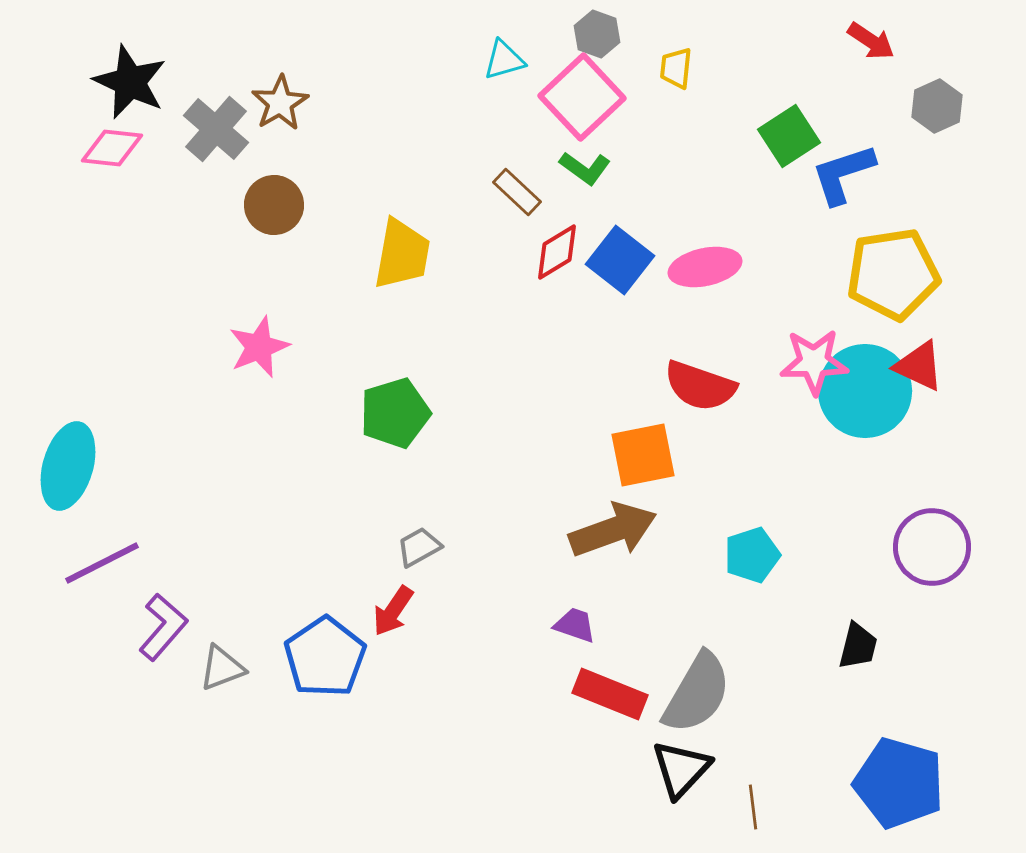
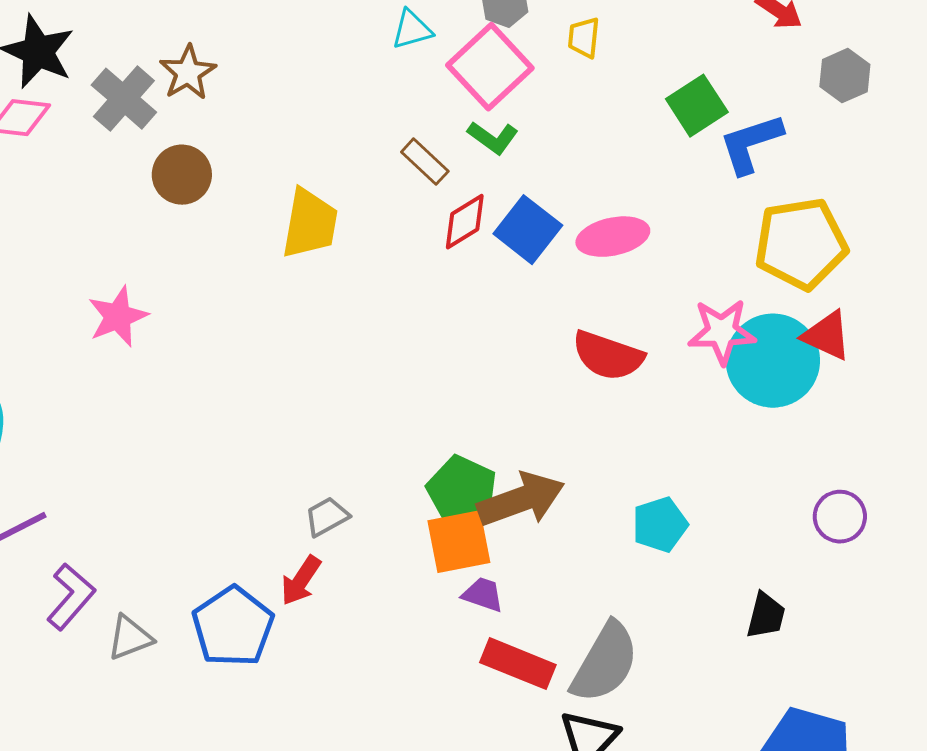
pink star: (259, 347) -> (118, 317), moved
green pentagon: (395, 413) -> (462, 491), moved, turned -30
orange square: (643, 455) -> (459, 542), moved
purple circle: (932, 547) -> (840, 517), size x0.7

